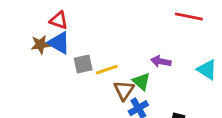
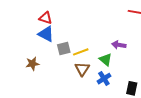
brown star: (40, 45) -> (32, 64), moved
brown triangle: (124, 90) -> (82, 69), moved

